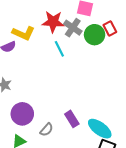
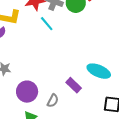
cyan ellipse: (100, 129) -> (99, 71), moved

